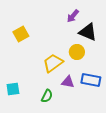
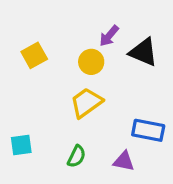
purple arrow: (73, 16) -> (109, 36), moved
yellow circle: (77, 52) -> (91, 62), moved
purple triangle: (68, 82) -> (124, 161), moved

